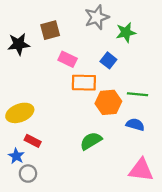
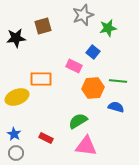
pink rectangle: (68, 59) -> (74, 66), moved
orange rectangle: (84, 83) -> (41, 79), moved
red rectangle: (33, 141) -> (46, 138), moved
pink triangle: (141, 170) -> (86, 146), moved
gray circle: (28, 174) -> (16, 153), moved

